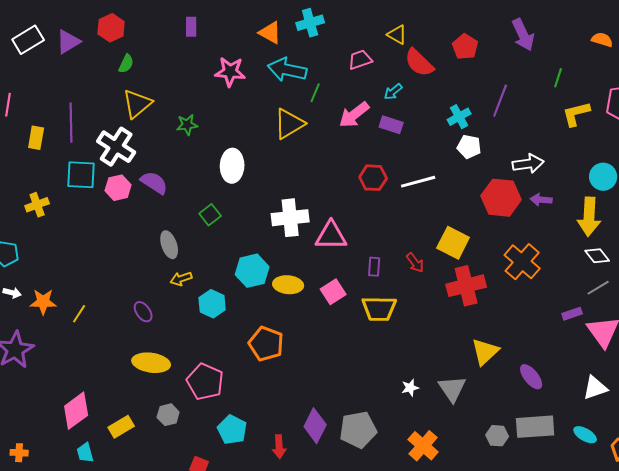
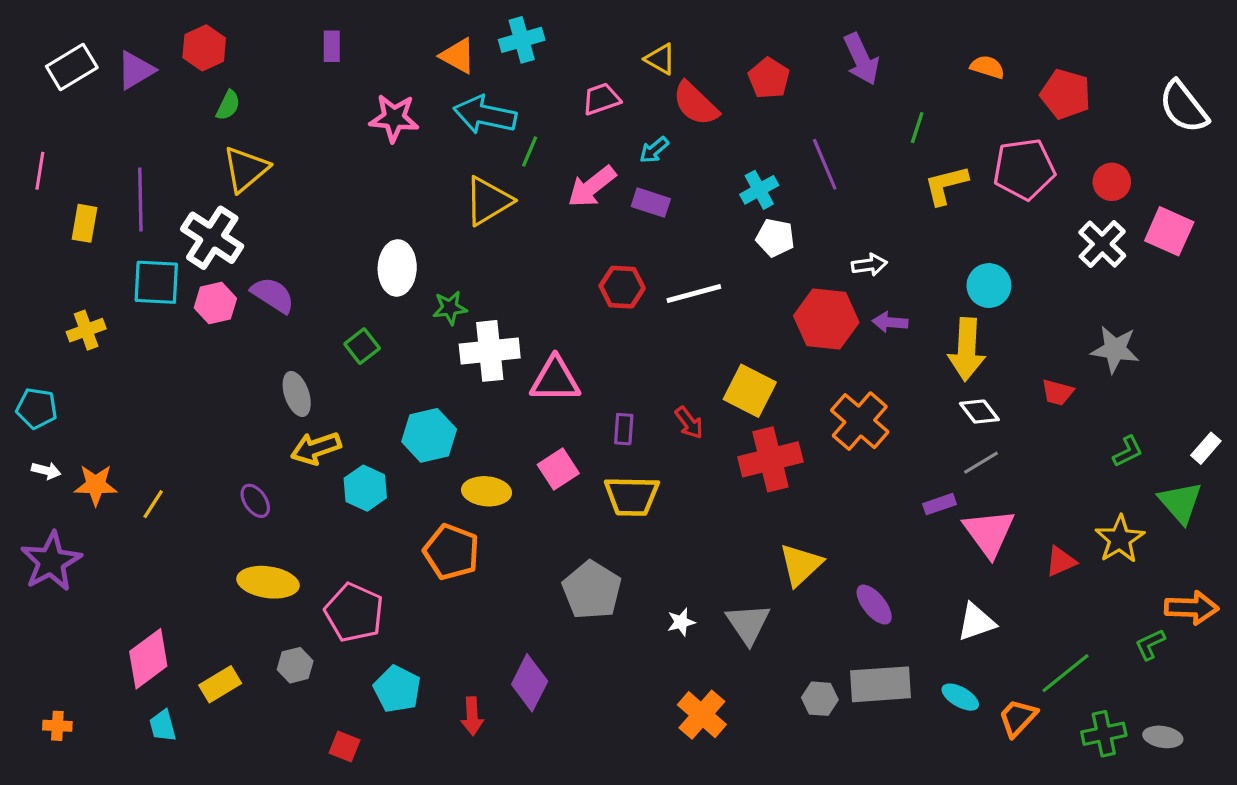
purple line: (500, 101) -> (825, 164), turned -44
green star: (187, 125) -> (450, 308), moved
white arrow: (528, 164) -> (869, 265), size x0.7
yellow arrow: (181, 279) -> (316, 448), size x1.4
yellow ellipse: (288, 285) -> (487, 491), moved
gray pentagon: (358, 430) -> (592, 590), moved, turned -30

